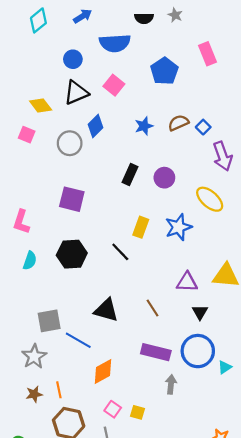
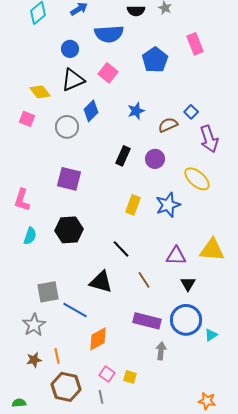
brown semicircle: (178, 123) -> (168, 125), moved
black line: (120, 252) -> (121, 249), moved

